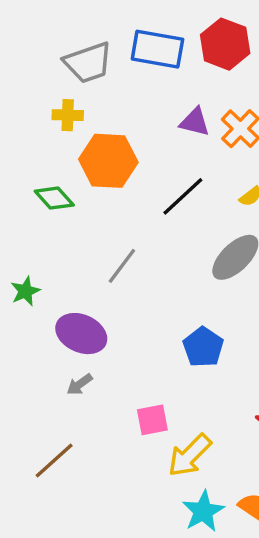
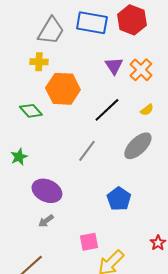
gray trapezoid: (88, 63) -> (51, 31), turned -40
purple triangle: (195, 122) -> (114, 66), turned 42
gray line: (122, 266) -> (87, 151), moved
green star: (25, 291) -> (19, 157), moved

